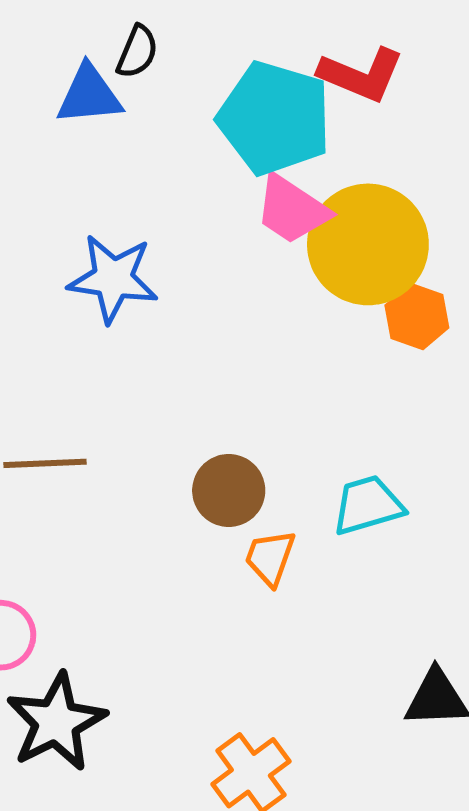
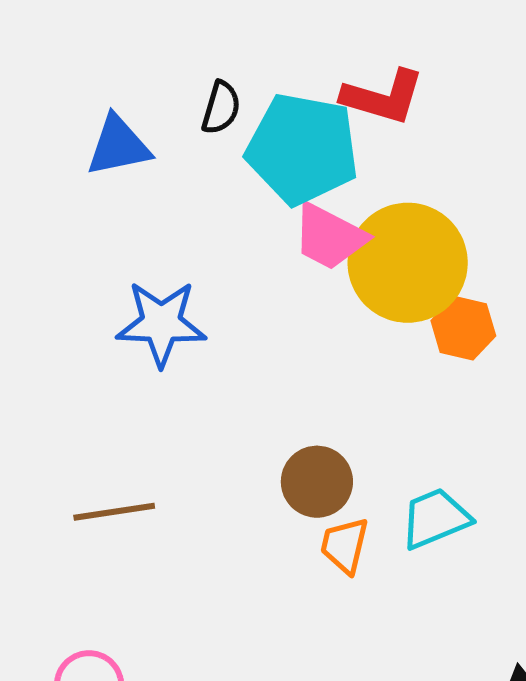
black semicircle: (137, 52) -> (221, 108), moved
brown circle: (229, 490) -> (317, 482), moved
orange trapezoid: (270, 558) -> (345, 545), moved

